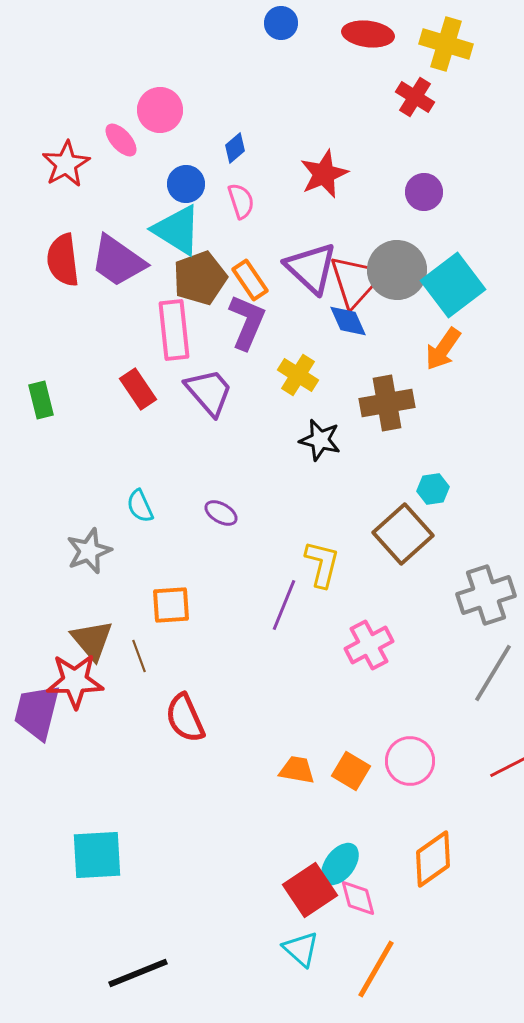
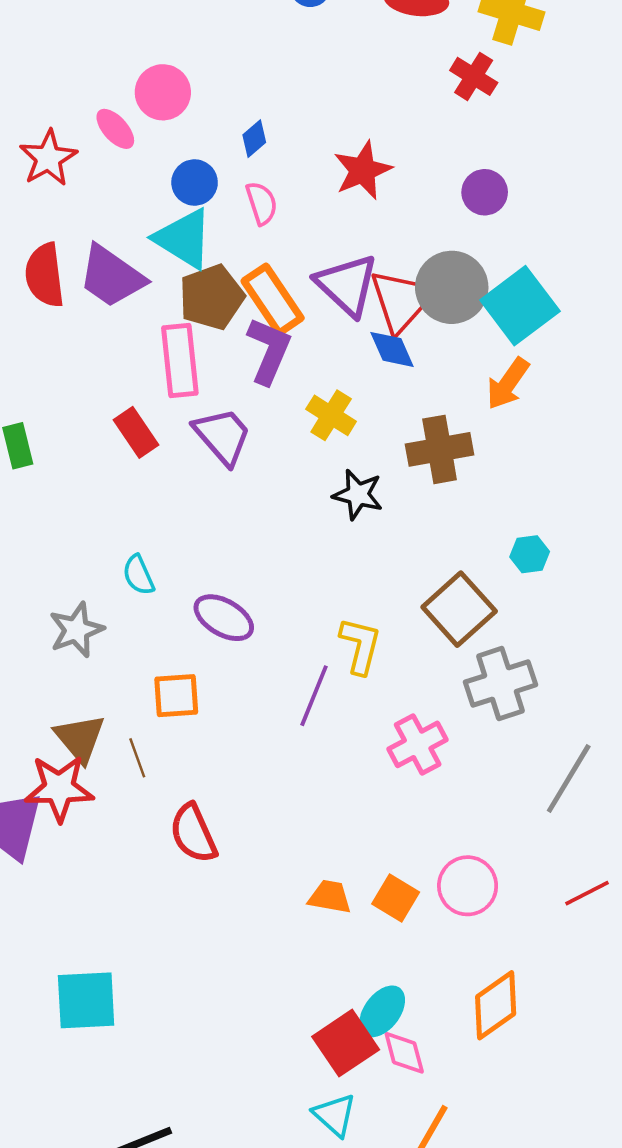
orange rectangle: (250, 280) -> (273, 300), size x1.4
cyan hexagon: (433, 489) -> (530, 554), moved
purple ellipse: (221, 513) -> (224, 618), moved, size x1.5
gray cross: (486, 595) -> (500, 683), moved

